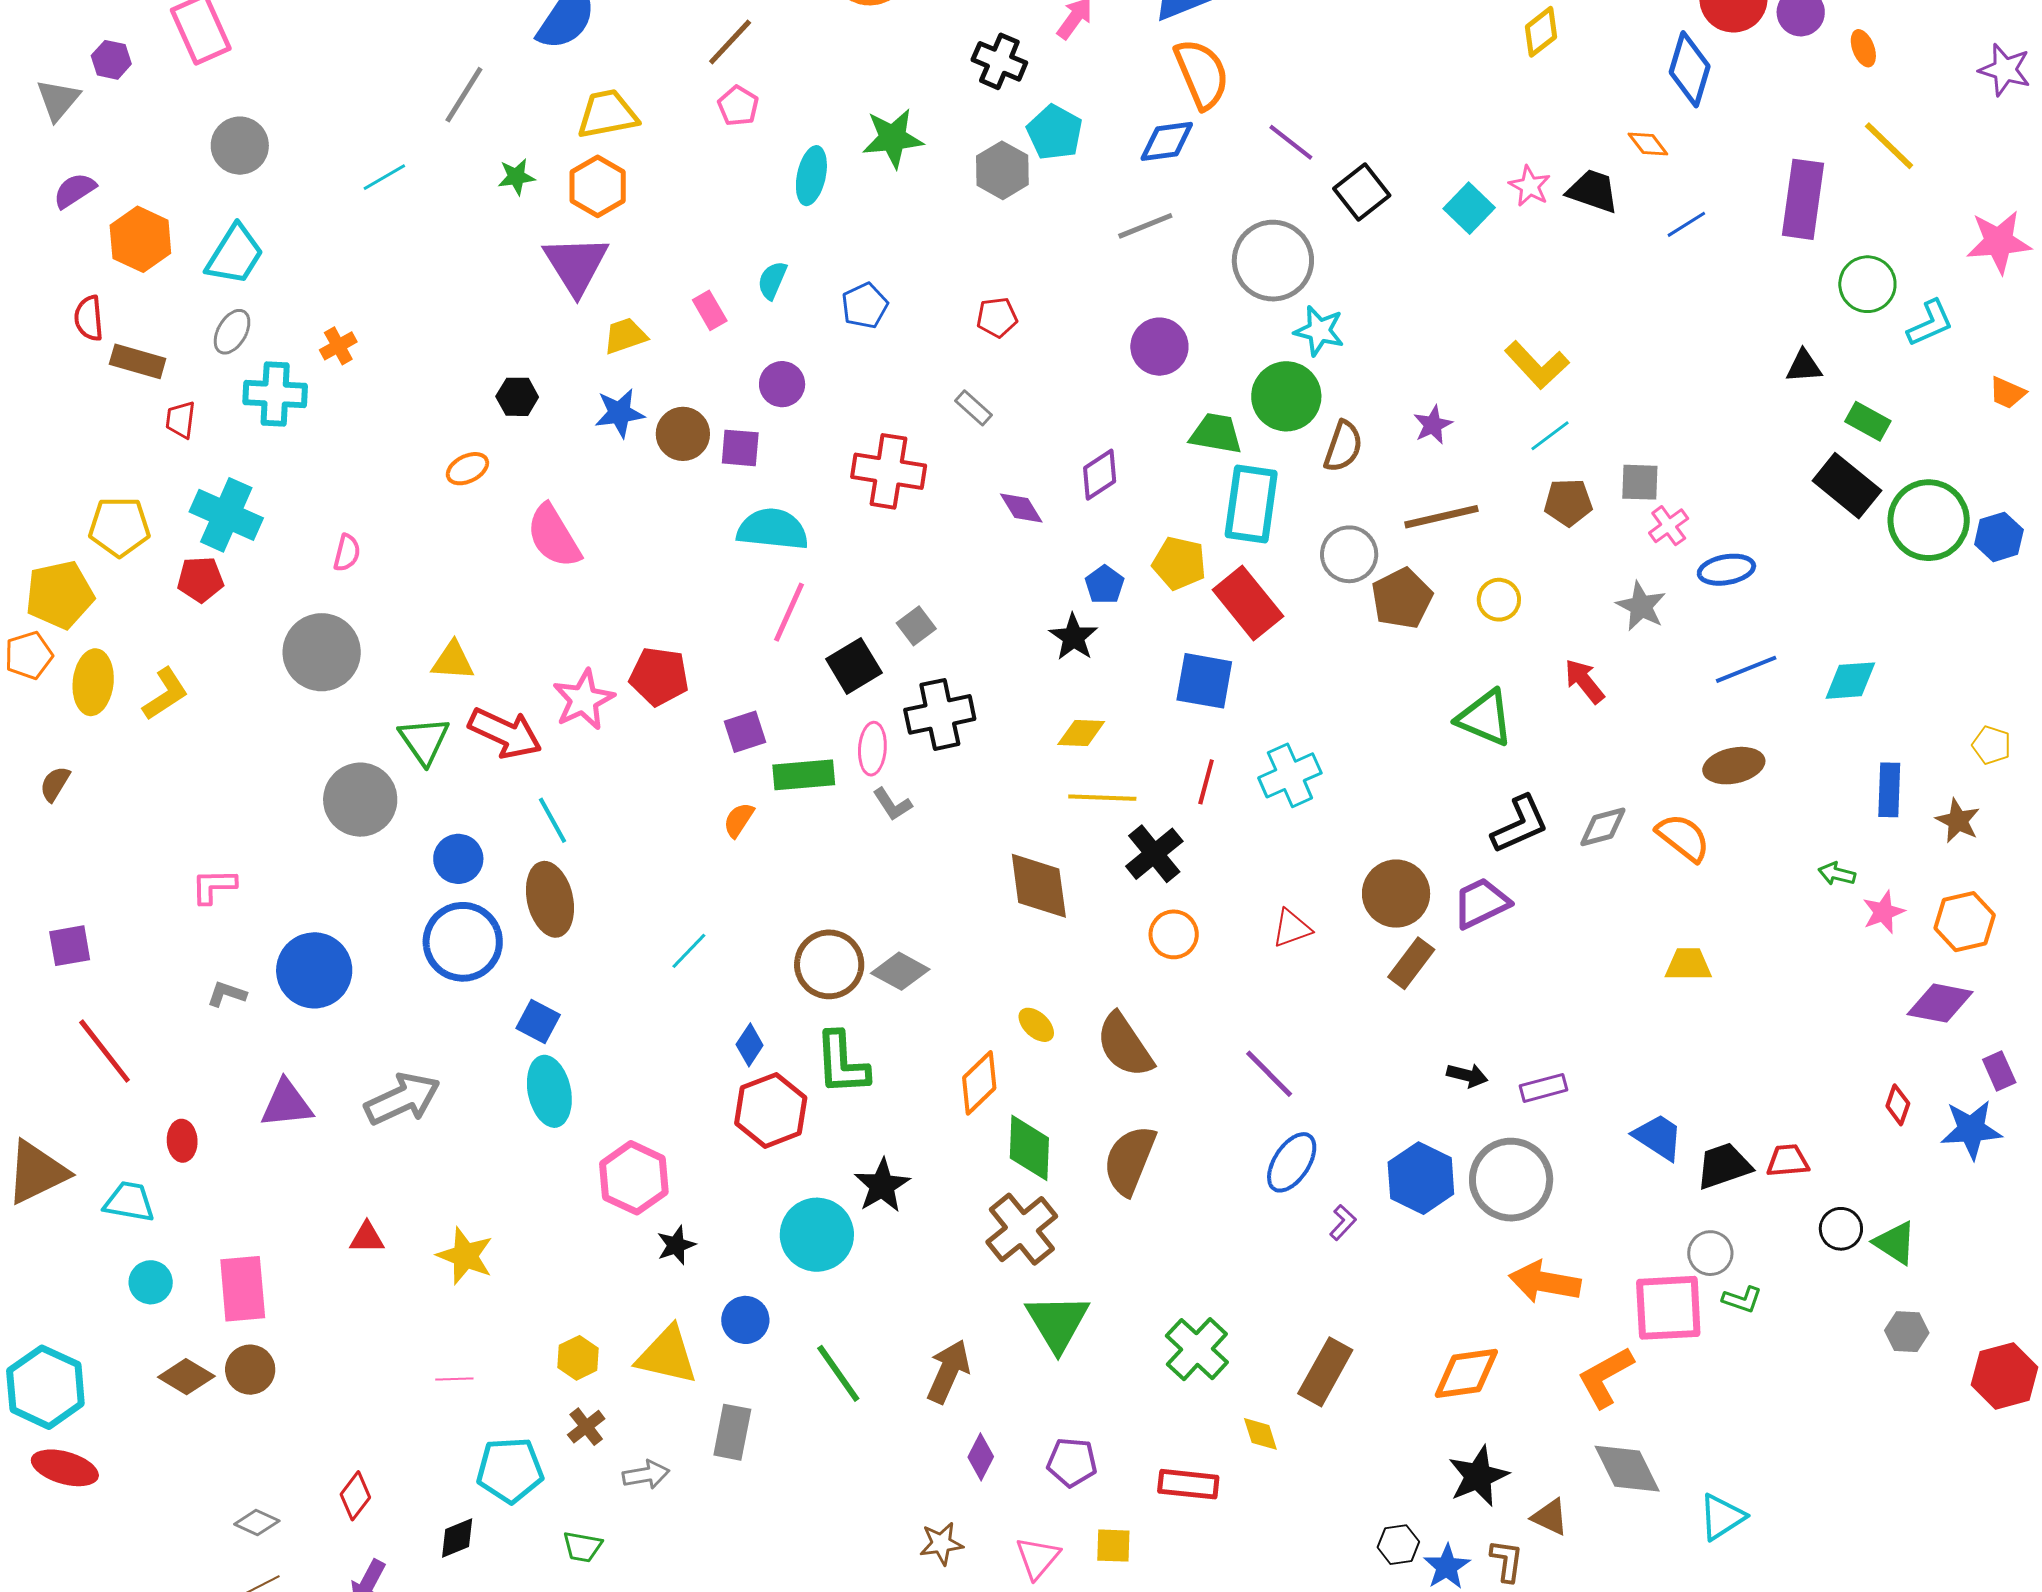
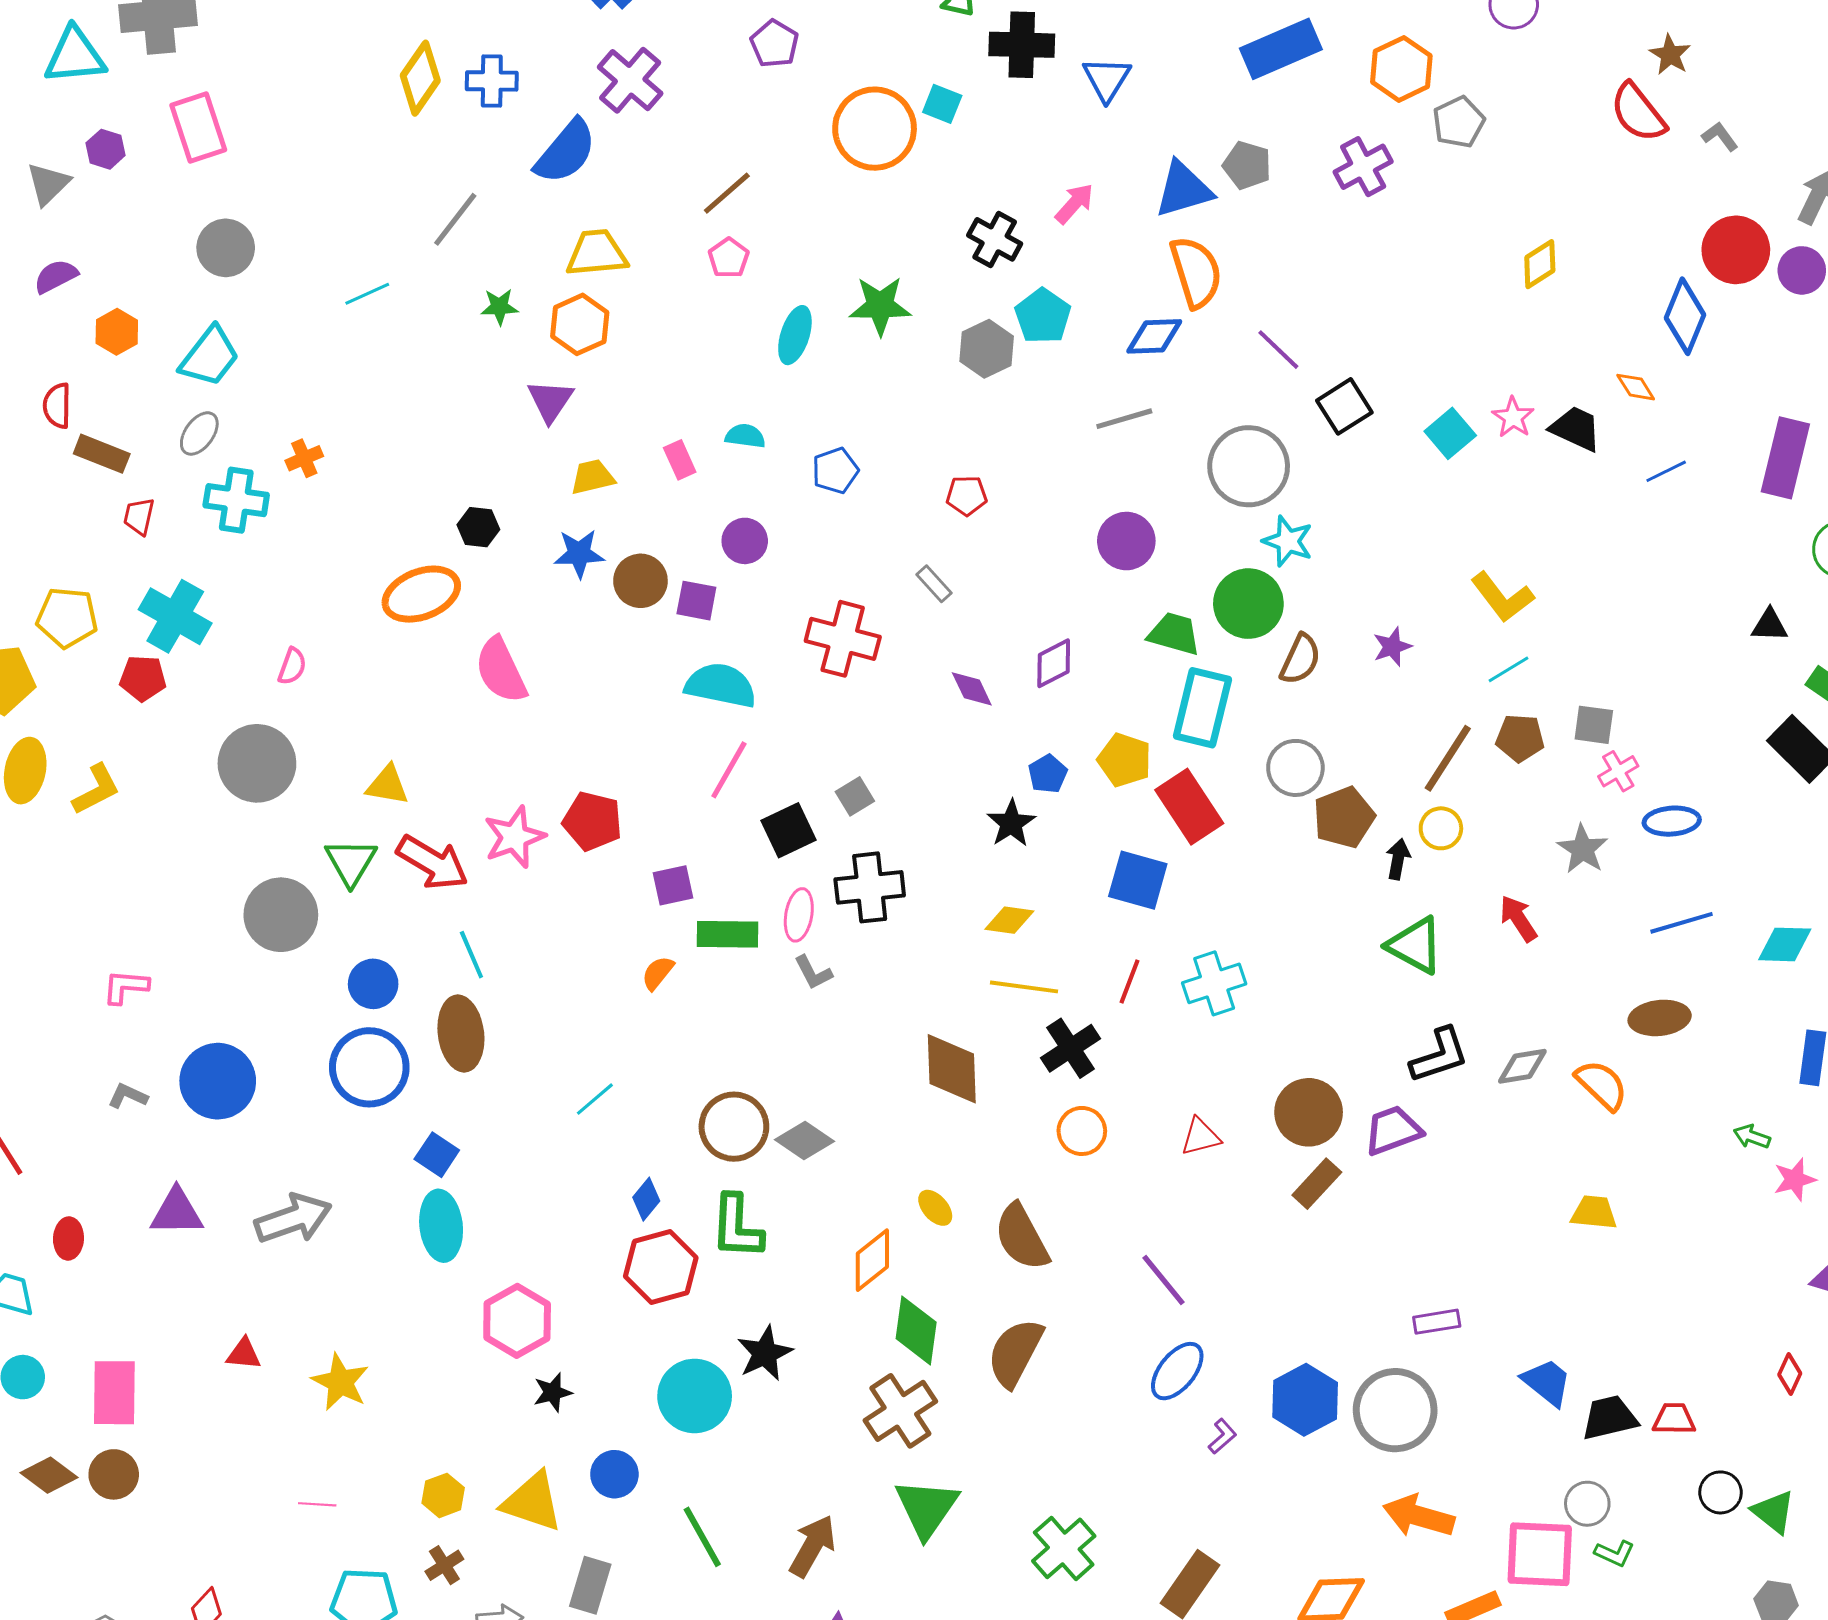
orange hexagon: (140, 239) -> (117, 332), size x0.7
purple triangle: (576, 265) -> (550, 401), size x0.7
cyan semicircle: (772, 280) -> (745, 436), turned 69
orange ellipse: (467, 469) -> (421, 594), size x1.8
brown line: (1441, 517) -> (1448, 758), moved, turned -50
black arrow: (1467, 1075) -> (1398, 859), moved, turned -99

